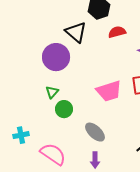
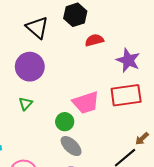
black triangle: (76, 32) -> (37, 28), moved
green circle: (64, 109) -> (65, 122), moved

